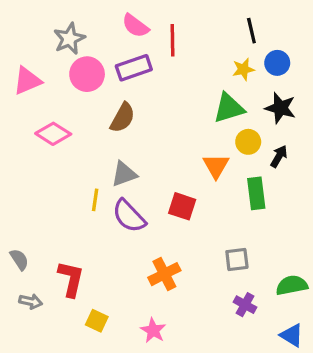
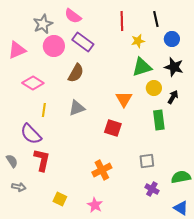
pink semicircle: (135, 26) -> (73, 16), moved
red line: (172, 40) -> (122, 21), moved
purple rectangle: (134, 68) -> (83, 42), turned 55
yellow star: (243, 69) -> (138, 41), moved
orange triangle: (216, 166) -> (124, 99), moved
yellow line: (95, 200) -> (44, 110), moved
purple semicircle: (129, 216) -> (31, 134), moved
red L-shape: (71, 279) -> (42, 160), moved

